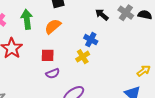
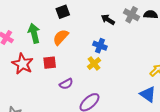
red square: (48, 55) -> (50, 63), moved

